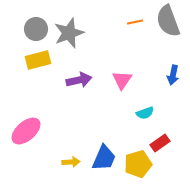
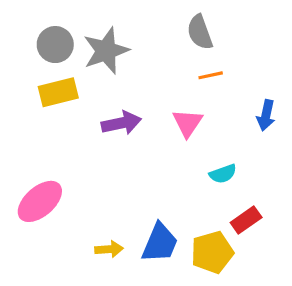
gray semicircle: (168, 21) -> (200, 32), moved, size x0.7
orange line: (135, 22) -> (211, 75), moved

